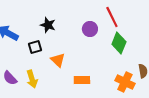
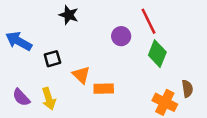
black star: (48, 25) -> (69, 15), moved
orange rectangle: (82, 80) -> (104, 89), moved

